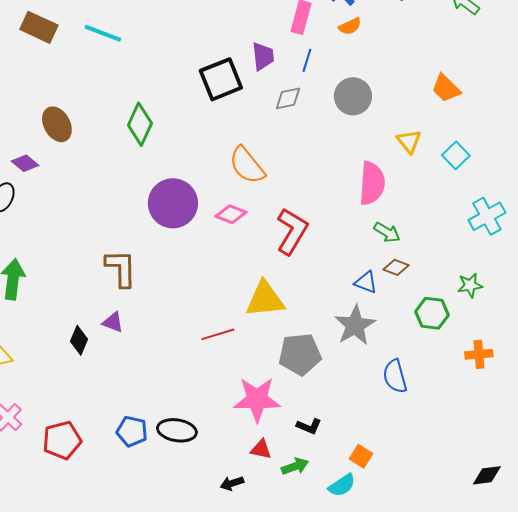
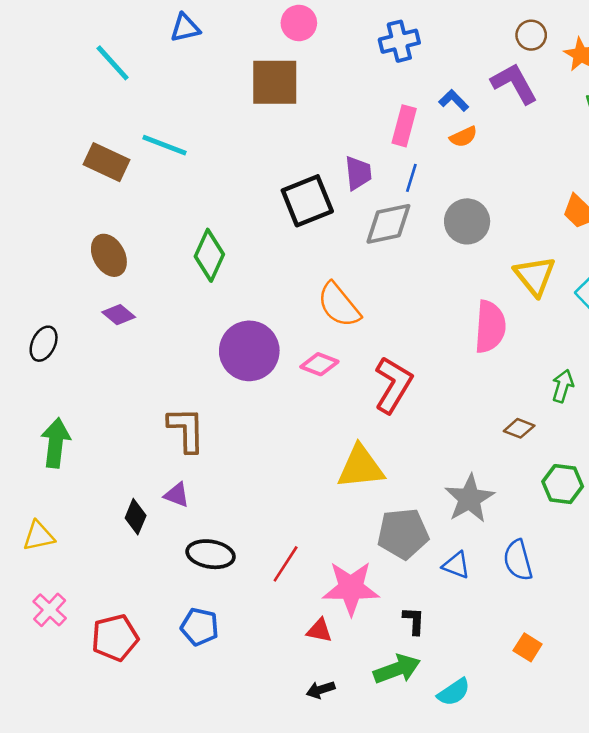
brown rectangle: (39, 27) -> (106, 162), moved
gray diamond: (288, 98) -> (388, 224), size x1.5
yellow triangle: (409, 141) -> (535, 276), size x1.4
purple diamond: (25, 163) -> (119, 315), moved
green arrow: (387, 232) -> (563, 386), moved, turned -104
blue triangle: (366, 282) -> (456, 565), moved
red line: (218, 334) -> (286, 564), moved, turned -40
black L-shape: (309, 426) -> (414, 621), turned -110
black ellipse: (177, 430) -> (211, 554), moved
red triangle: (261, 449) -> (319, 630), moved
orange square: (361, 456) -> (528, 647), moved
green arrow: (295, 466) -> (397, 669), size x1.4

